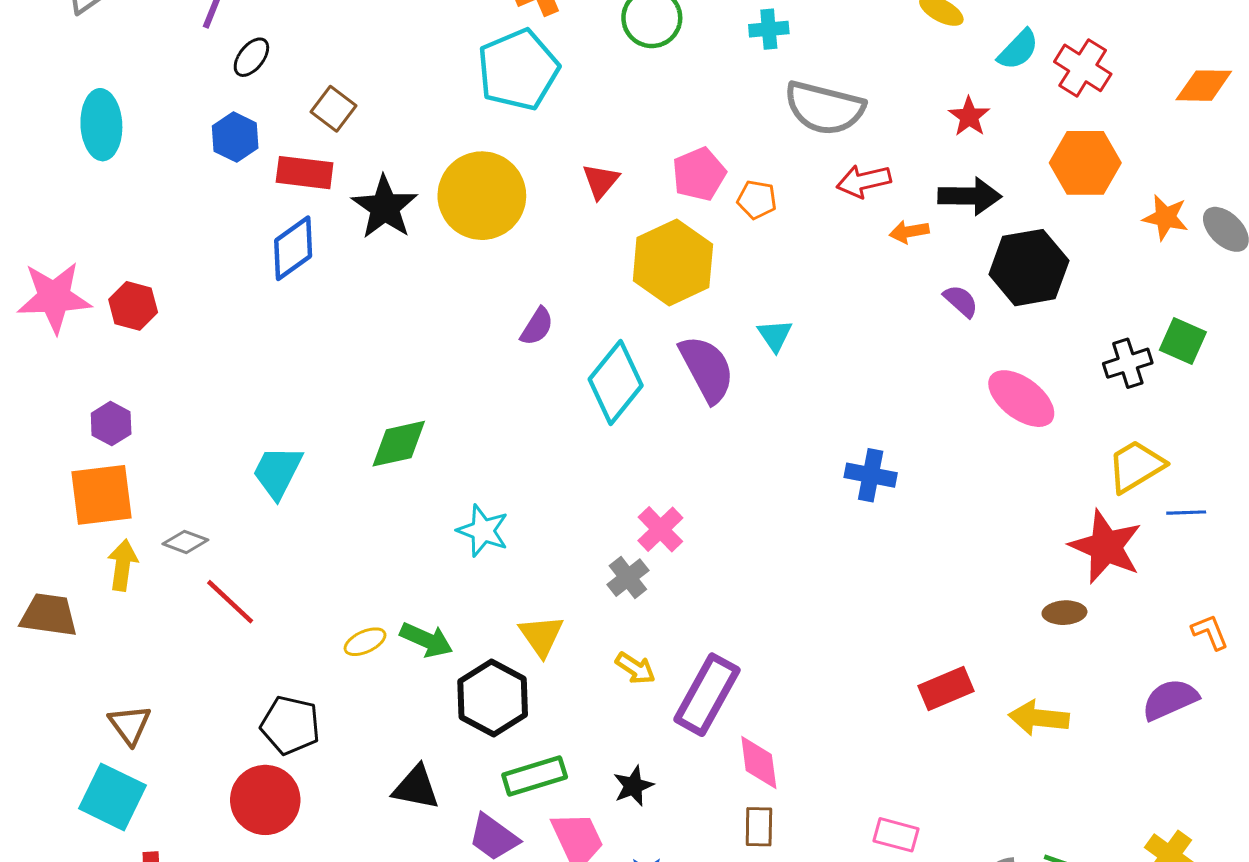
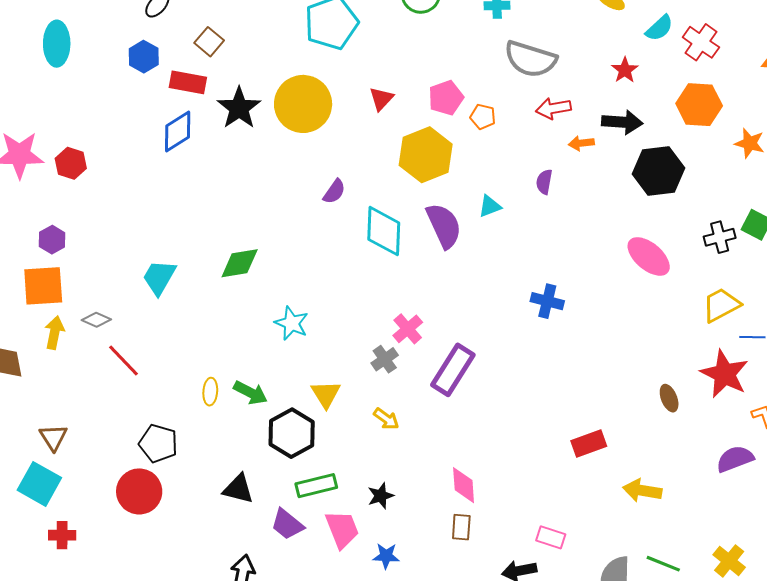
purple semicircle: (961, 301) -> (544, 182), moved, turned -125
cyan triangle: (775, 335) -> (490, 206), turned 40
cyan diamond: (616, 382) -> (384, 231), turned -40
red star: (1106, 547) -> (725, 374), moved
brown ellipse: (1064, 613) -> (669, 398), turned 68
yellow ellipse: (365, 642) -> (210, 392), turned -64
purple rectangle: (707, 695) -> (453, 370), moved
yellow arrow: (1039, 718) -> (642, 491), moved

